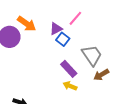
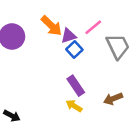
orange arrow: (27, 24) -> (51, 26), moved
gray trapezoid: (92, 55) -> (118, 46), moved

